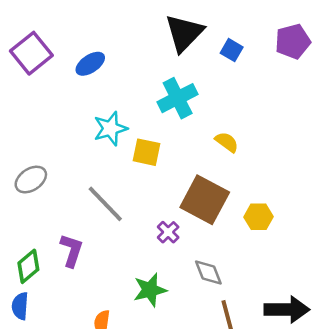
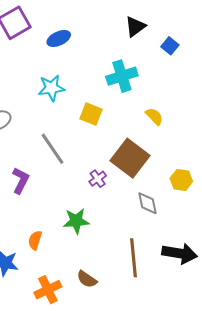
black triangle: (184, 33) -> (135, 27), size x0.7
cyan star: (110, 129) -> (51, 88), moved
yellow hexagon: (259, 217) -> (181, 180), moved
gray diamond: (208, 272) -> (148, 203), moved

